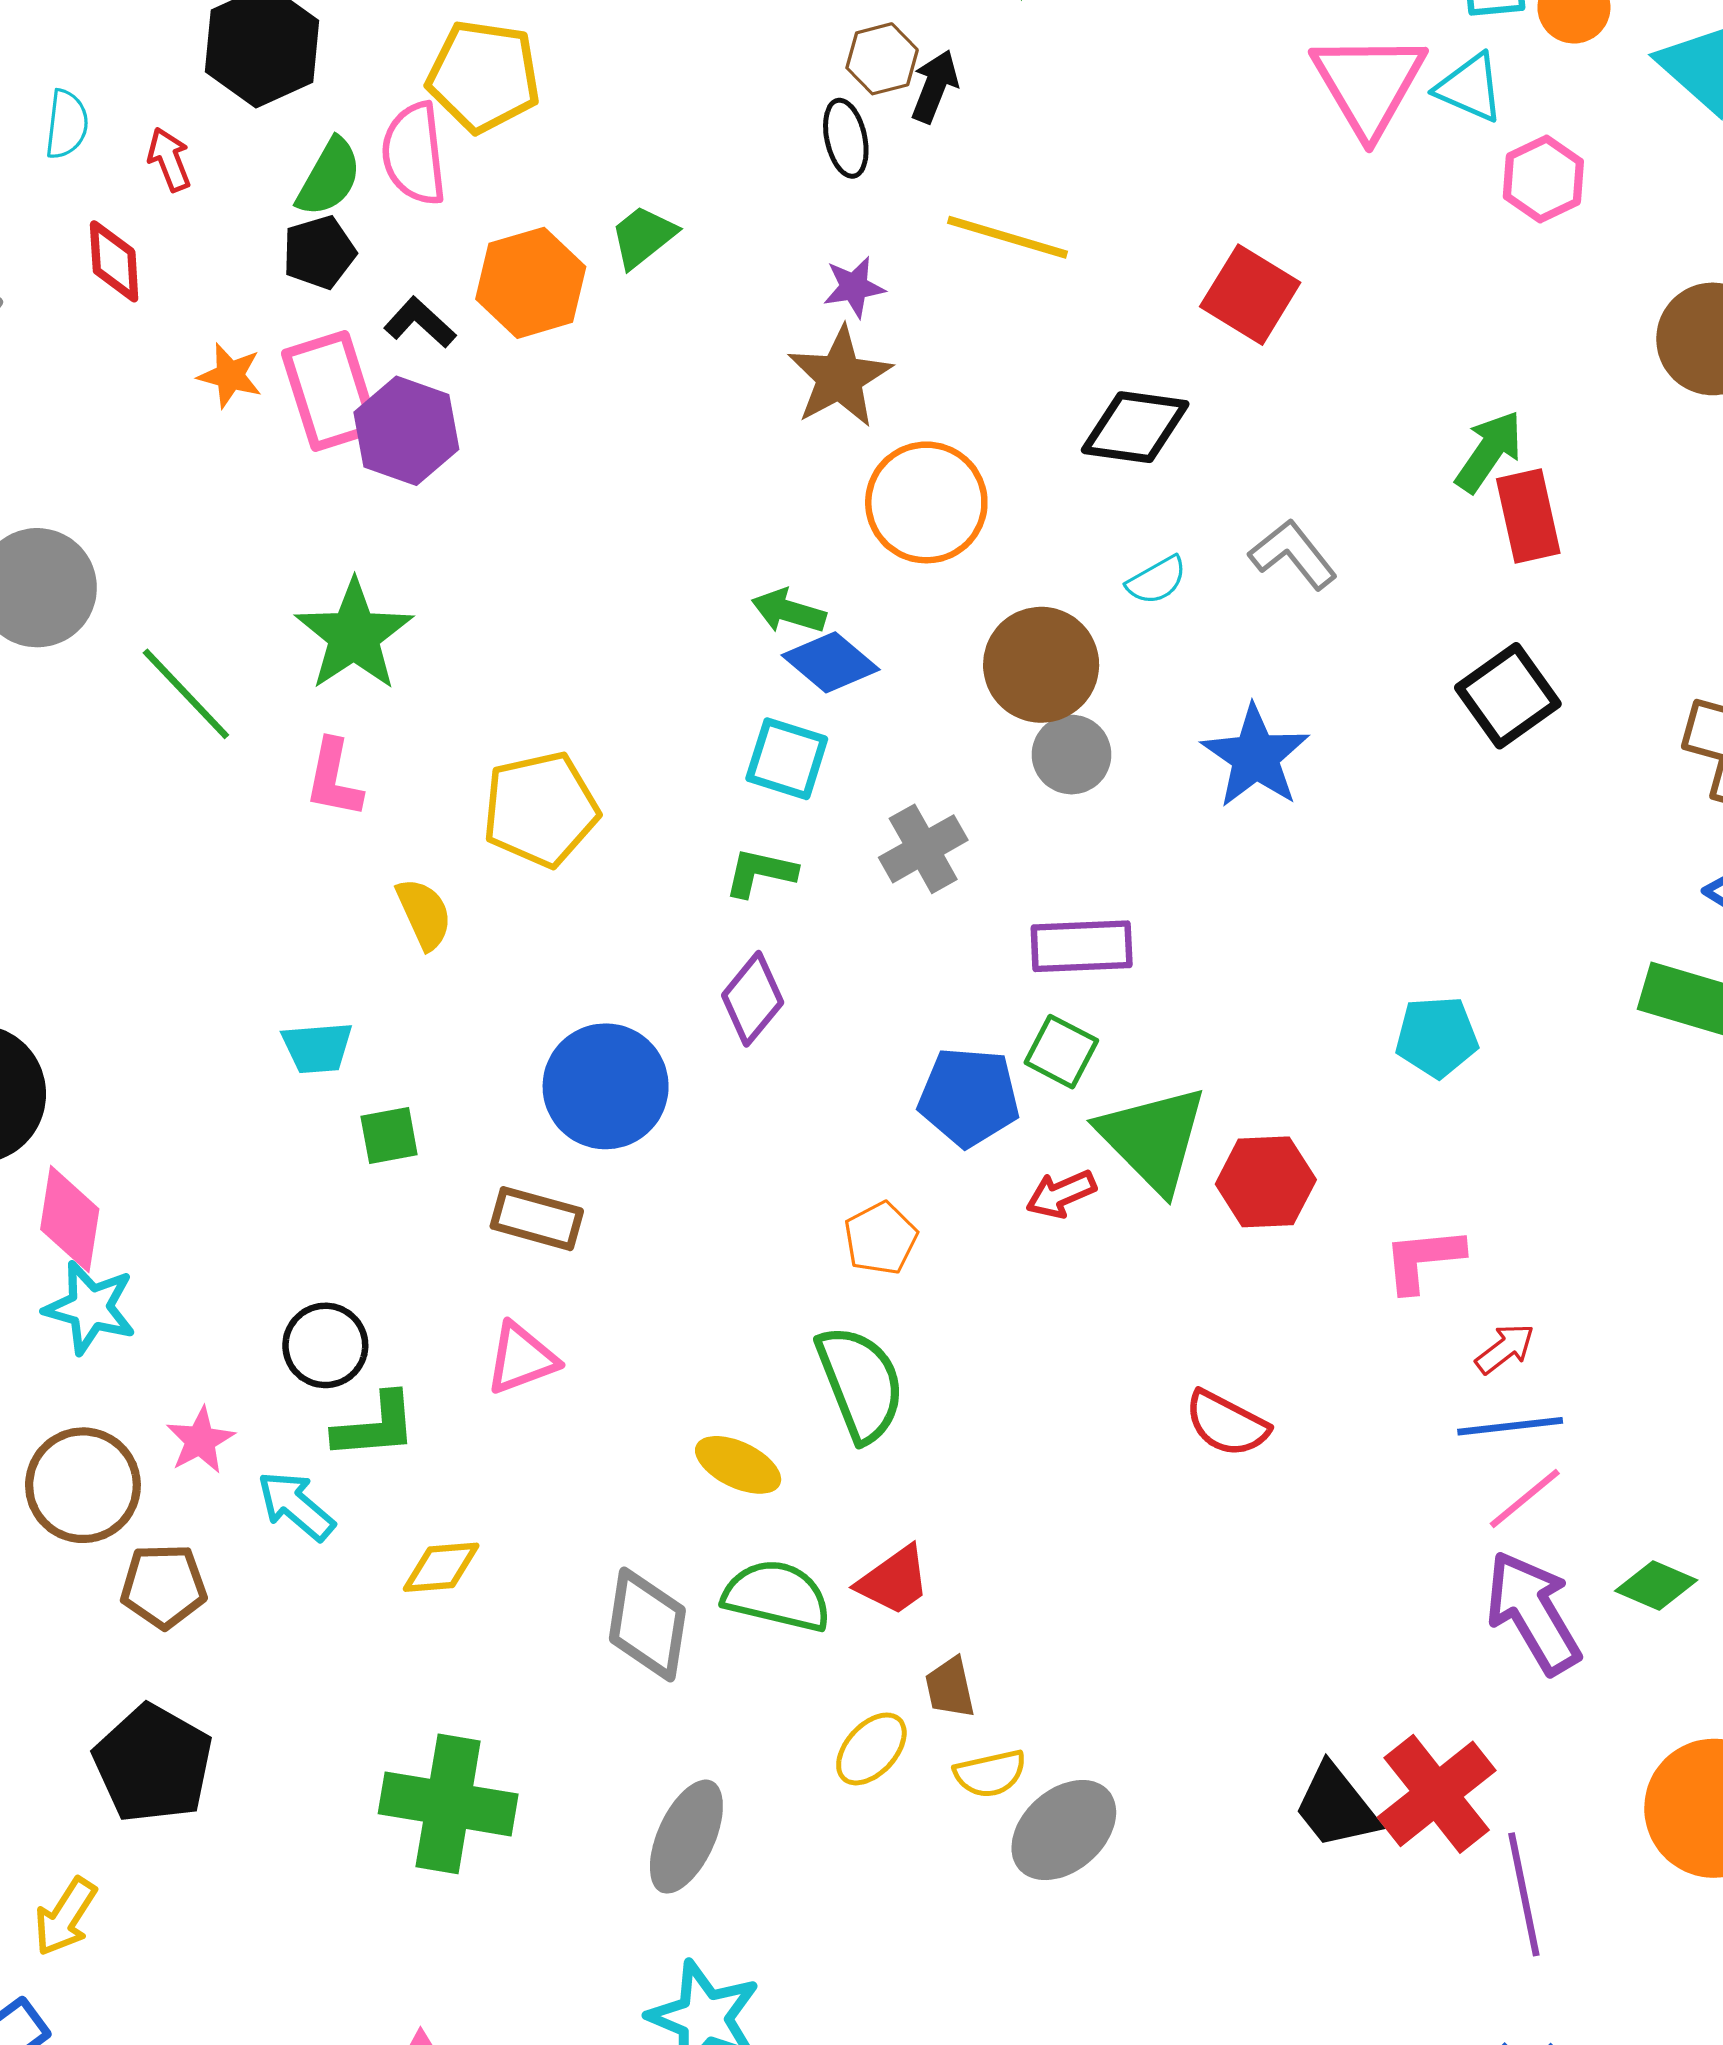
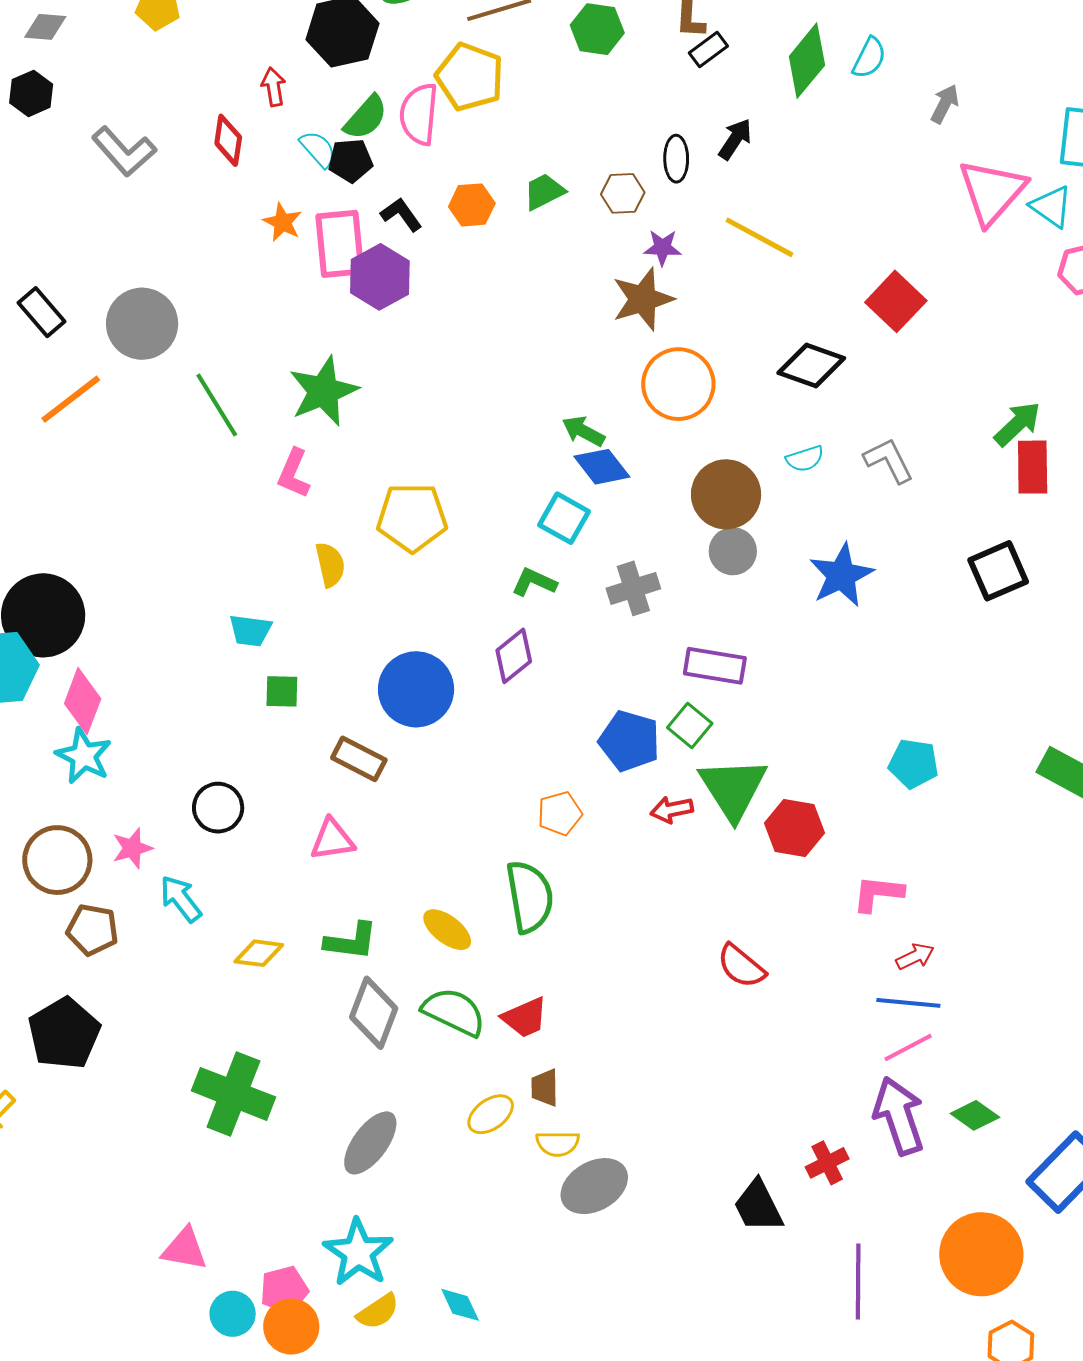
brown hexagon: (882, 59) -> (623, 193), moved
cyan semicircle: (67, 124) -> (318, 149), moved, turned -60
orange hexagon: (531, 283) -> (472, 205), size x0.7
green L-shape: (375, 1426) -> (351, 941), moved
red cross: (1437, 1794) -> (827, 1163), moved, size x0.6

